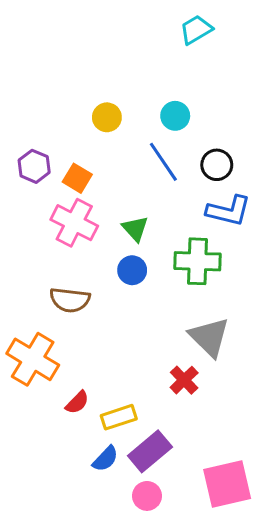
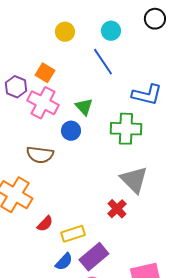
black circle: (217, 165) -> (155, 19), moved
purple hexagon: (34, 166) -> (16, 87), moved
blue circle: (132, 270) -> (71, 131), moved

